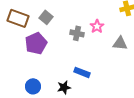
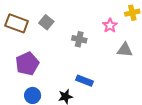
pink star: (97, 26) -> (110, 25), moved
purple pentagon: (36, 43) -> (27, 64), moved

